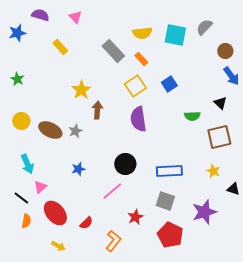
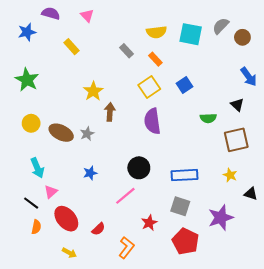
gray rectangle: (113, 51) -> (126, 51), size x0.6
brown circle: (225, 51) -> (242, 37), moved
green star: (17, 79) -> (27, 80), size x1.6

